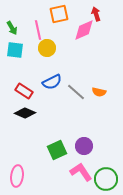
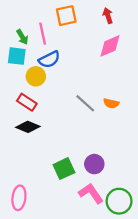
green arrow: (12, 28) -> (22, 37), moved
pink diamond: (84, 30) -> (110, 46), moved
yellow circle: (47, 48) -> (36, 76), moved
blue semicircle: (52, 82) -> (49, 59), moved

